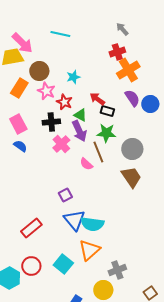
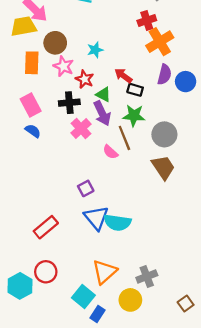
orange rectangle: (19, 88) -> (32, 63), turned -30
purple semicircle: (132, 98) -> (164, 75), turned 48
orange triangle: (89, 250) -> (105, 272), moved
cyan square: (63, 264) -> (83, 296), moved

